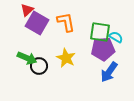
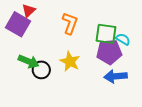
orange L-shape: (66, 22) -> (70, 23), turned 30
purple square: (37, 23) -> (18, 24), moved
blue arrow: (109, 72) -> (116, 76), turned 50

